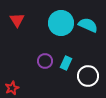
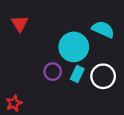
cyan circle: (61, 23) -> (74, 47), moved
white circle: (88, 76) -> (103, 76), moved

